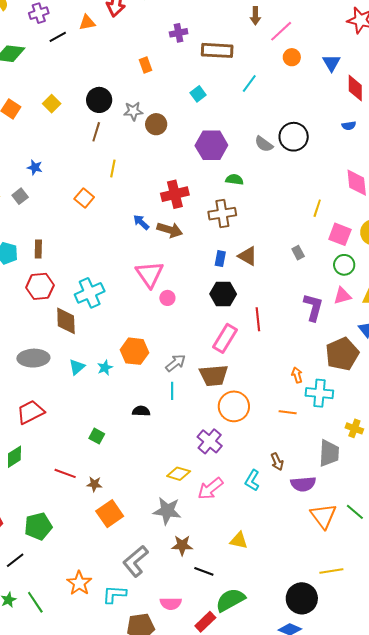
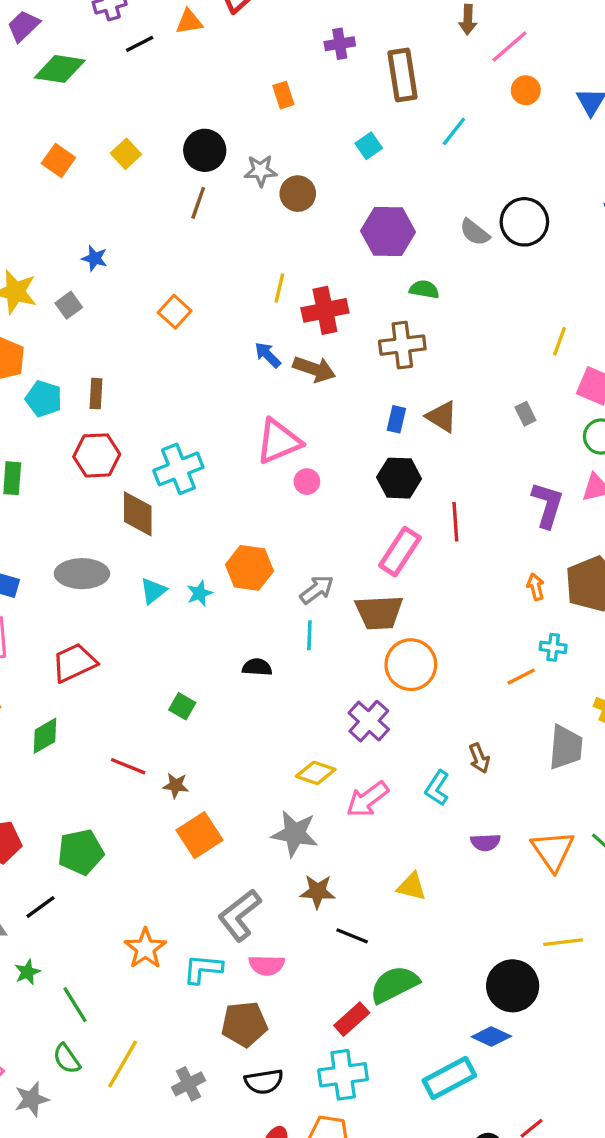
brown rectangle: (217, 50) -> (403, 75), turned 76
yellow line: (113, 168) -> (279, 288), moved
pink triangle: (150, 274) -> (279, 441), turned 40
orange arrow: (297, 375) -> (536, 587), moved
cyan cross: (319, 393) -> (553, 647), size x0.6
orange line: (288, 412) -> (521, 677), moved, turned -36
purple semicircle: (303, 484) -> (485, 842), moved, size x0.7
green line: (35, 602) -> (75, 1005), moved
pink semicircle: (171, 604) -> (267, 965), moved

